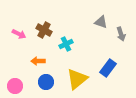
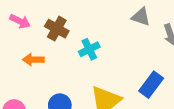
pink arrow: (19, 34) -> (20, 21), moved
orange arrow: (38, 61) -> (33, 60), moved

